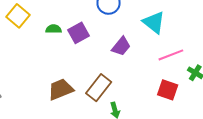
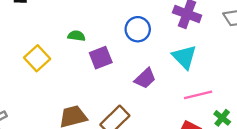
yellow square: (18, 16) -> (37, 58), moved
green semicircle: (54, 29) -> (76, 36), moved

